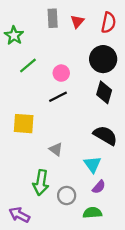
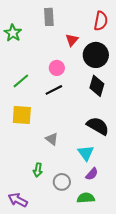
red triangle: (77, 21) -> (72, 40), moved
green line: (28, 66) -> (21, 81), moved
green arrow: (41, 183) -> (38, 170), size x0.6

